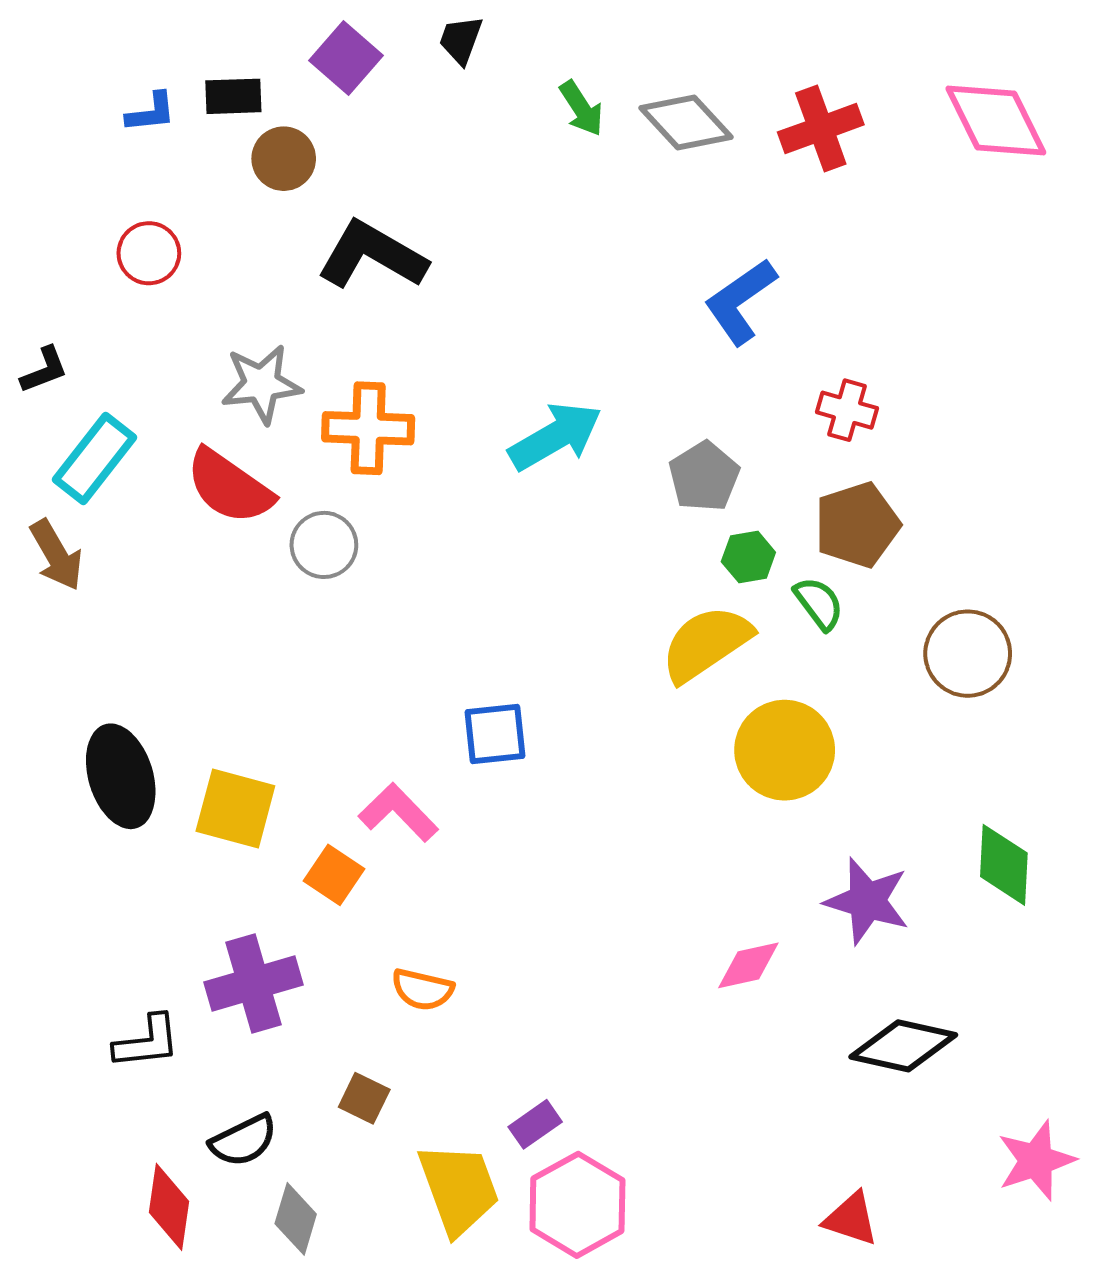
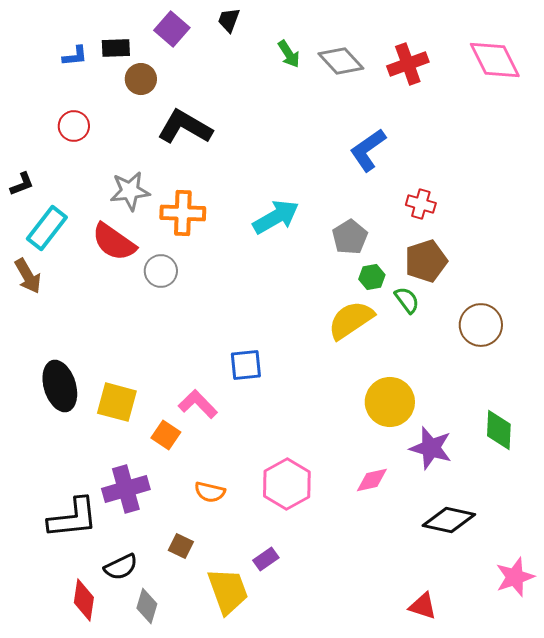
yellow circle: (785, 750) -> (390, 402), moved
black L-shape: (147, 1042) -> (73, 518), size x1.5
pink hexagon: (577, 1205) -> (287, 484), moved

